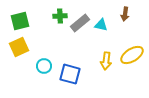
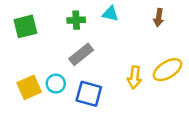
gray rectangle: (80, 23) -> (81, 54), moved
cyan triangle: (101, 25) -> (110, 14), moved
yellow square: (19, 47) -> (29, 87), moved

